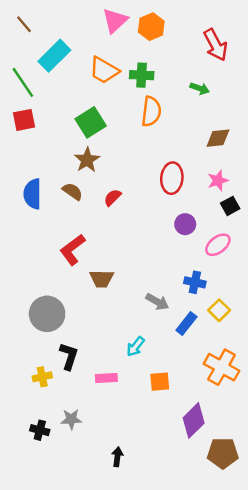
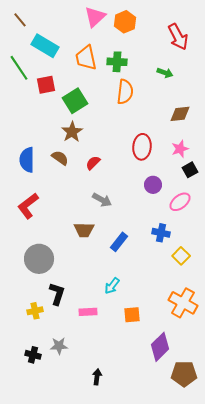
cyan rectangle: (54, 56) -> (45, 46), turned 76
orange trapezoid: (104, 70) -> (86, 58), turned 48
red square: (24, 120) -> (46, 85), moved
red L-shape: (73, 250) -> (28, 206), moved
gray arrow: (157, 302) -> (102, 200), moved
blue rectangle: (186, 324) -> (119, 242), moved

